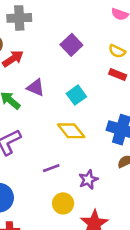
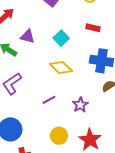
red rectangle: (118, 74) -> (93, 28), moved
yellow circle: (63, 203) -> (59, 136), moved

